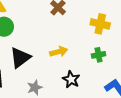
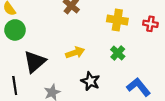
green cross: (99, 55) -> (118, 53), turned -32

